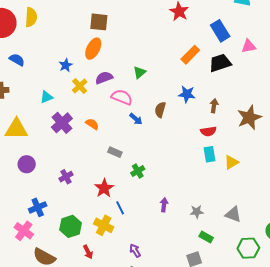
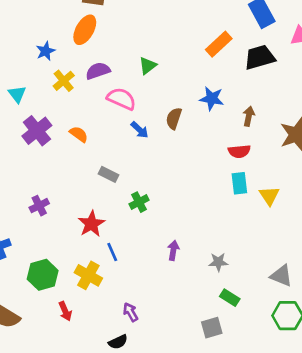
cyan triangle: (47, 97) -> (17, 94), turned -48
yellow triangle: (231, 162) -> (269, 196), turned -35
gray triangle: (233, 214) -> (281, 276), moved

